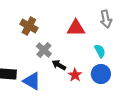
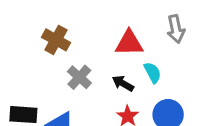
cyan semicircle: (100, 51) -> (152, 73), moved
black arrow: (59, 65) -> (123, 83), moved

